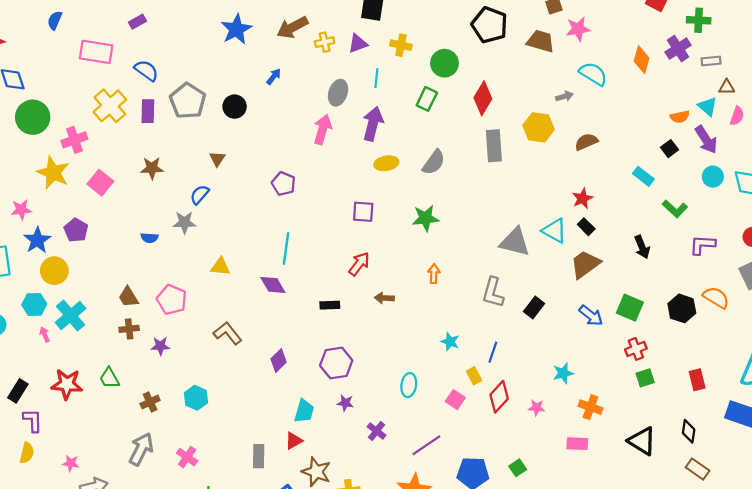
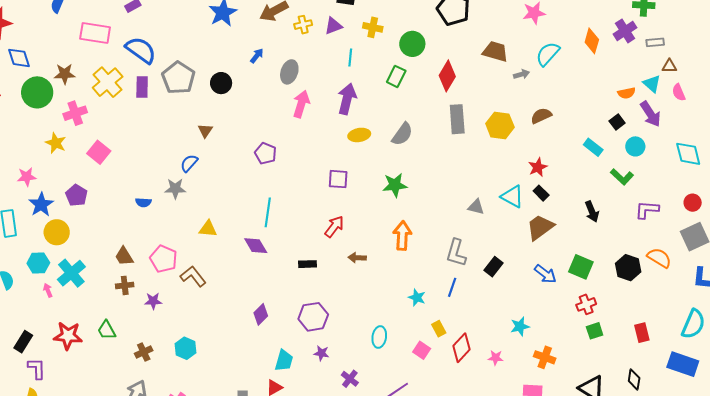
brown trapezoid: (541, 41) -> (495, 52), moved
blue semicircle: (146, 70) -> (141, 50), size x1.4
cyan semicircle: (593, 74) -> (548, 54), turned -80
gray ellipse: (338, 93) -> (289, 72), moved
pink semicircle: (737, 116) -> (679, 92), turned 138
yellow hexagon: (539, 127) -> (500, 125), moved
brown star: (152, 168) -> (65, 74), moved
yellow star: (53, 173) -> (56, 143), size x0.7
cyan circle: (713, 177) -> (635, 146), moved
gray triangle: (515, 242) -> (476, 207), size x0.6
orange arrow: (434, 274) -> (402, 236), size x1.6
brown L-shape: (228, 333) -> (193, 276), moved
blue line: (493, 352) -> (452, 287), moved

